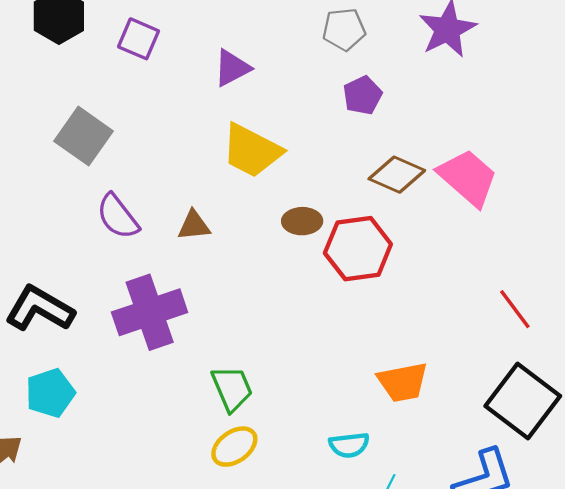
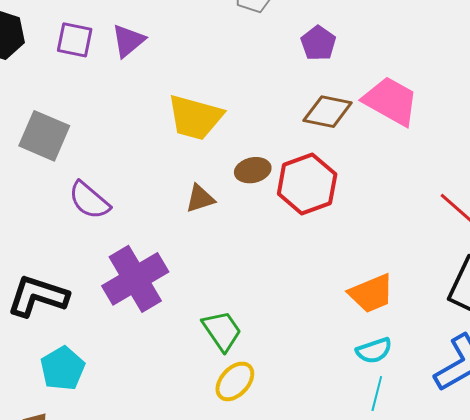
purple triangle: (232, 68) -> (128, 41), moved
purple pentagon: (363, 95) -> (318, 43), moved
brown triangle: (194, 225) -> (200, 198), moved
cyan semicircle: (349, 445) -> (374, 351), moved

